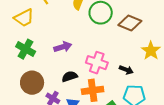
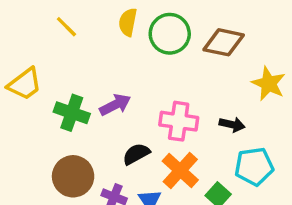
yellow trapezoid: (24, 18) -> (25, 84), moved
green cross: (26, 49) -> (72, 113), moved
orange cross: (93, 90) -> (180, 171), turned -30

